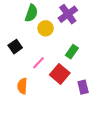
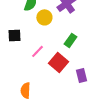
black square: (15, 47) -> (14, 35), turned 32
orange semicircle: (22, 86) -> (25, 90), moved

